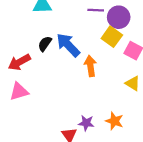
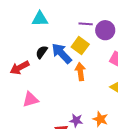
yellow square: (112, 37) -> (80, 46), moved
pink triangle: (19, 91) -> (30, 99), moved

